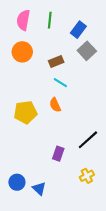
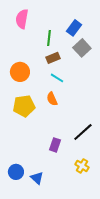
green line: (50, 20) -> (49, 38), moved
orange circle: (22, 52) -> (20, 72), moved
yellow cross: (87, 176) -> (82, 166), turned -32

